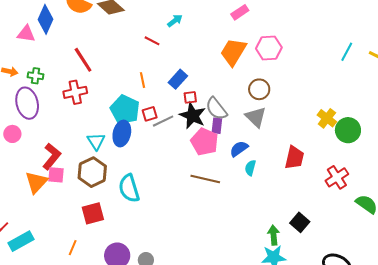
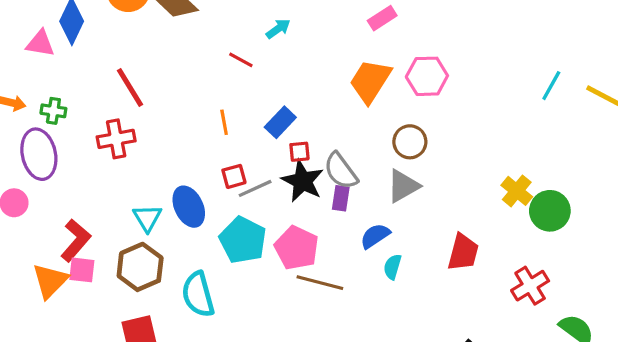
cyan pentagon: (125, 110) -> (243, 240), moved
gray triangle: (256, 117) -> (403, 186), turned 45
blue ellipse: (122, 133) -> (189, 207), turned -40
pink pentagon: (204, 142) -> (297, 248), moved

